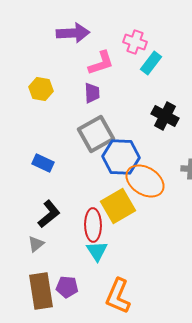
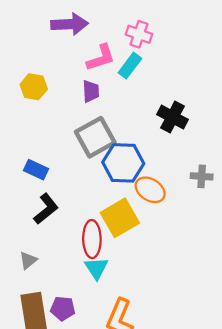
cyan rectangle: (151, 63) -> (130, 66), moved
orange ellipse: (145, 181) -> (150, 190), size x0.7
black L-shape: (49, 214) -> (46, 209), moved

